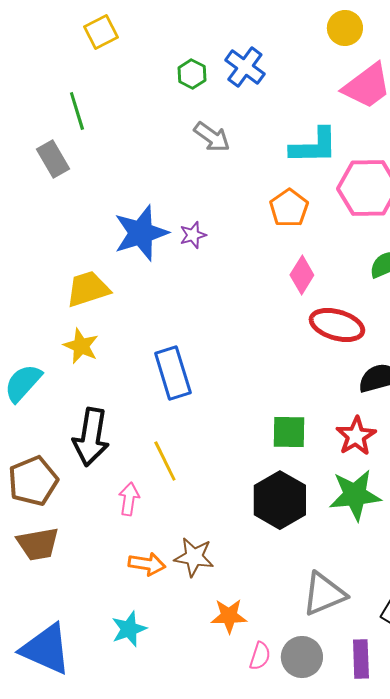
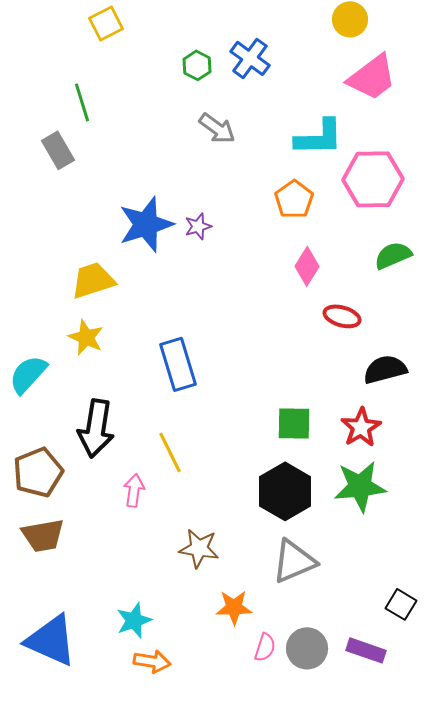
red ellipse: (337, 325) -> (342, 316), size x0.7
orange arrow: (147, 564) -> (152, 661), moved
gray triangle: (324, 594) -> (294, 561), moved
purple rectangle: (361, 659) -> (366, 650), turned -69

